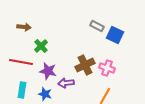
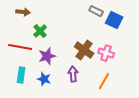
brown cross: (85, 65) -> (84, 50), turned -30
purple star: (48, 71) -> (47, 56), turned -30
purple arrow: (66, 83) -> (73, 74), moved, turned 91

